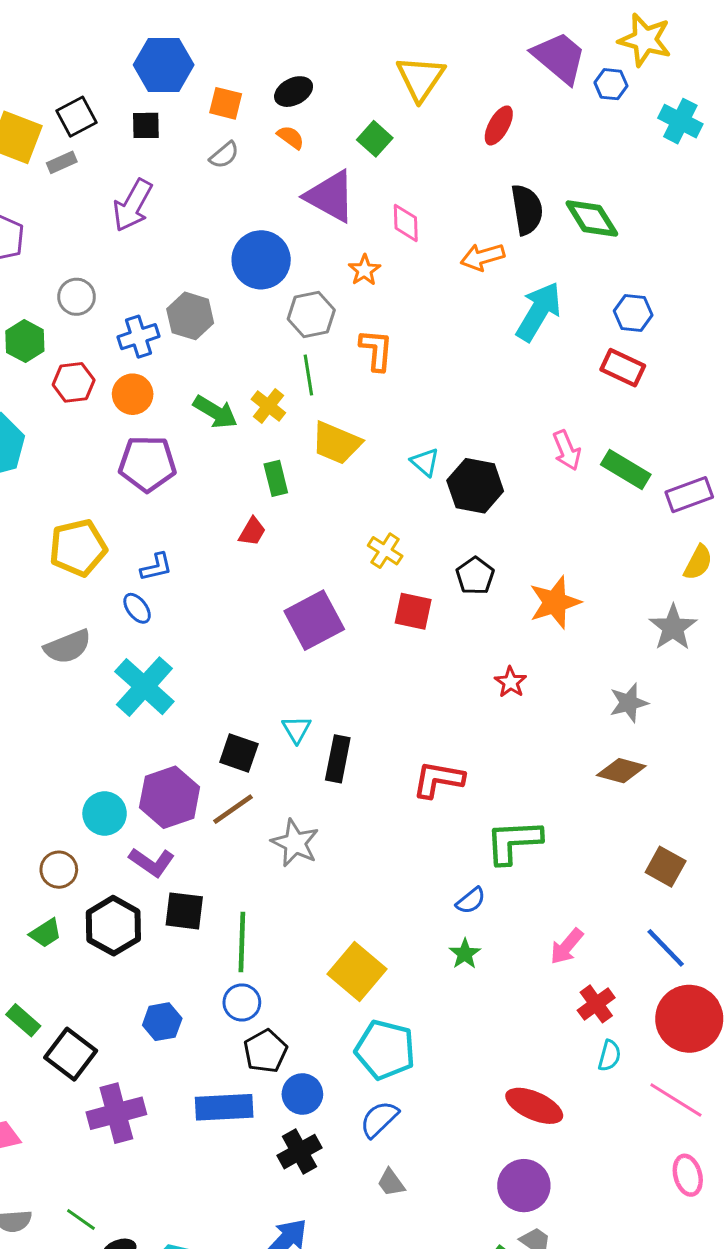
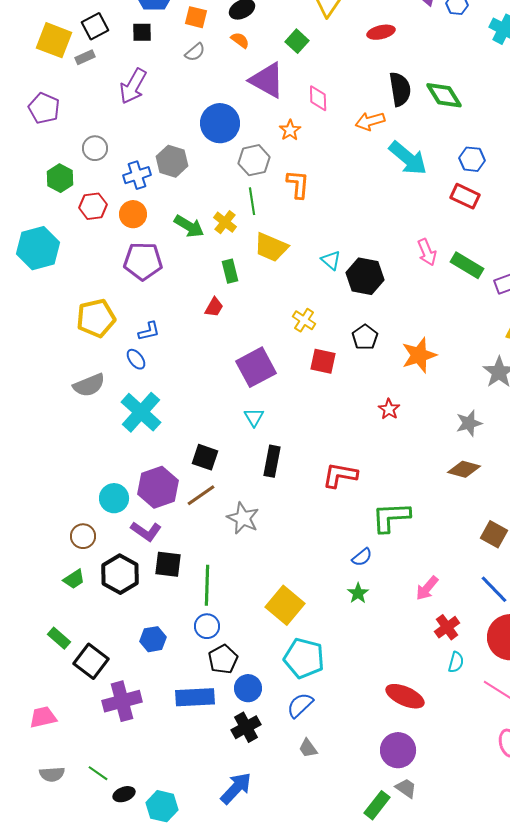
red ellipse: (499, 125) -> (381, 32), turned 48
cyan arrow: (539, 312) -> (408, 158), turned 99
cyan triangle: (296, 729) -> (254, 417), moved

